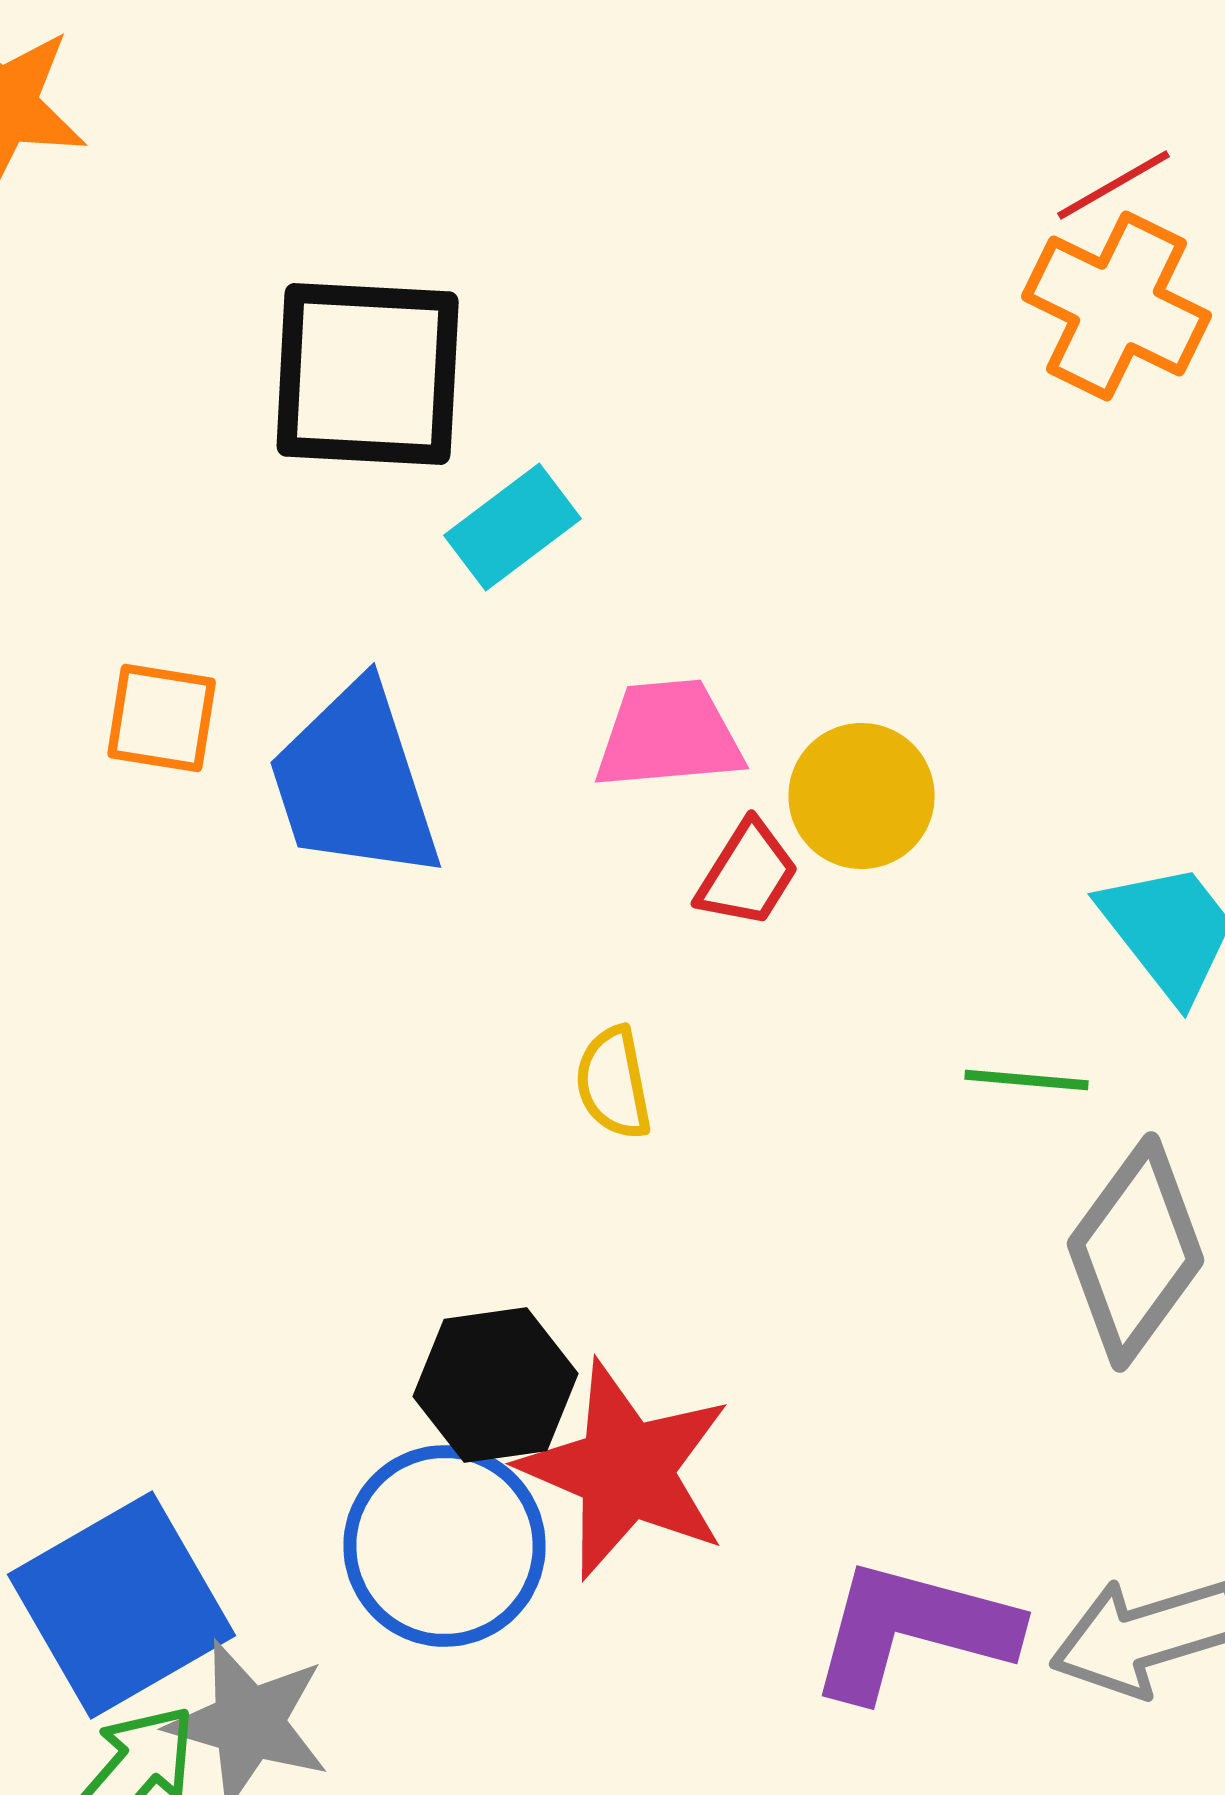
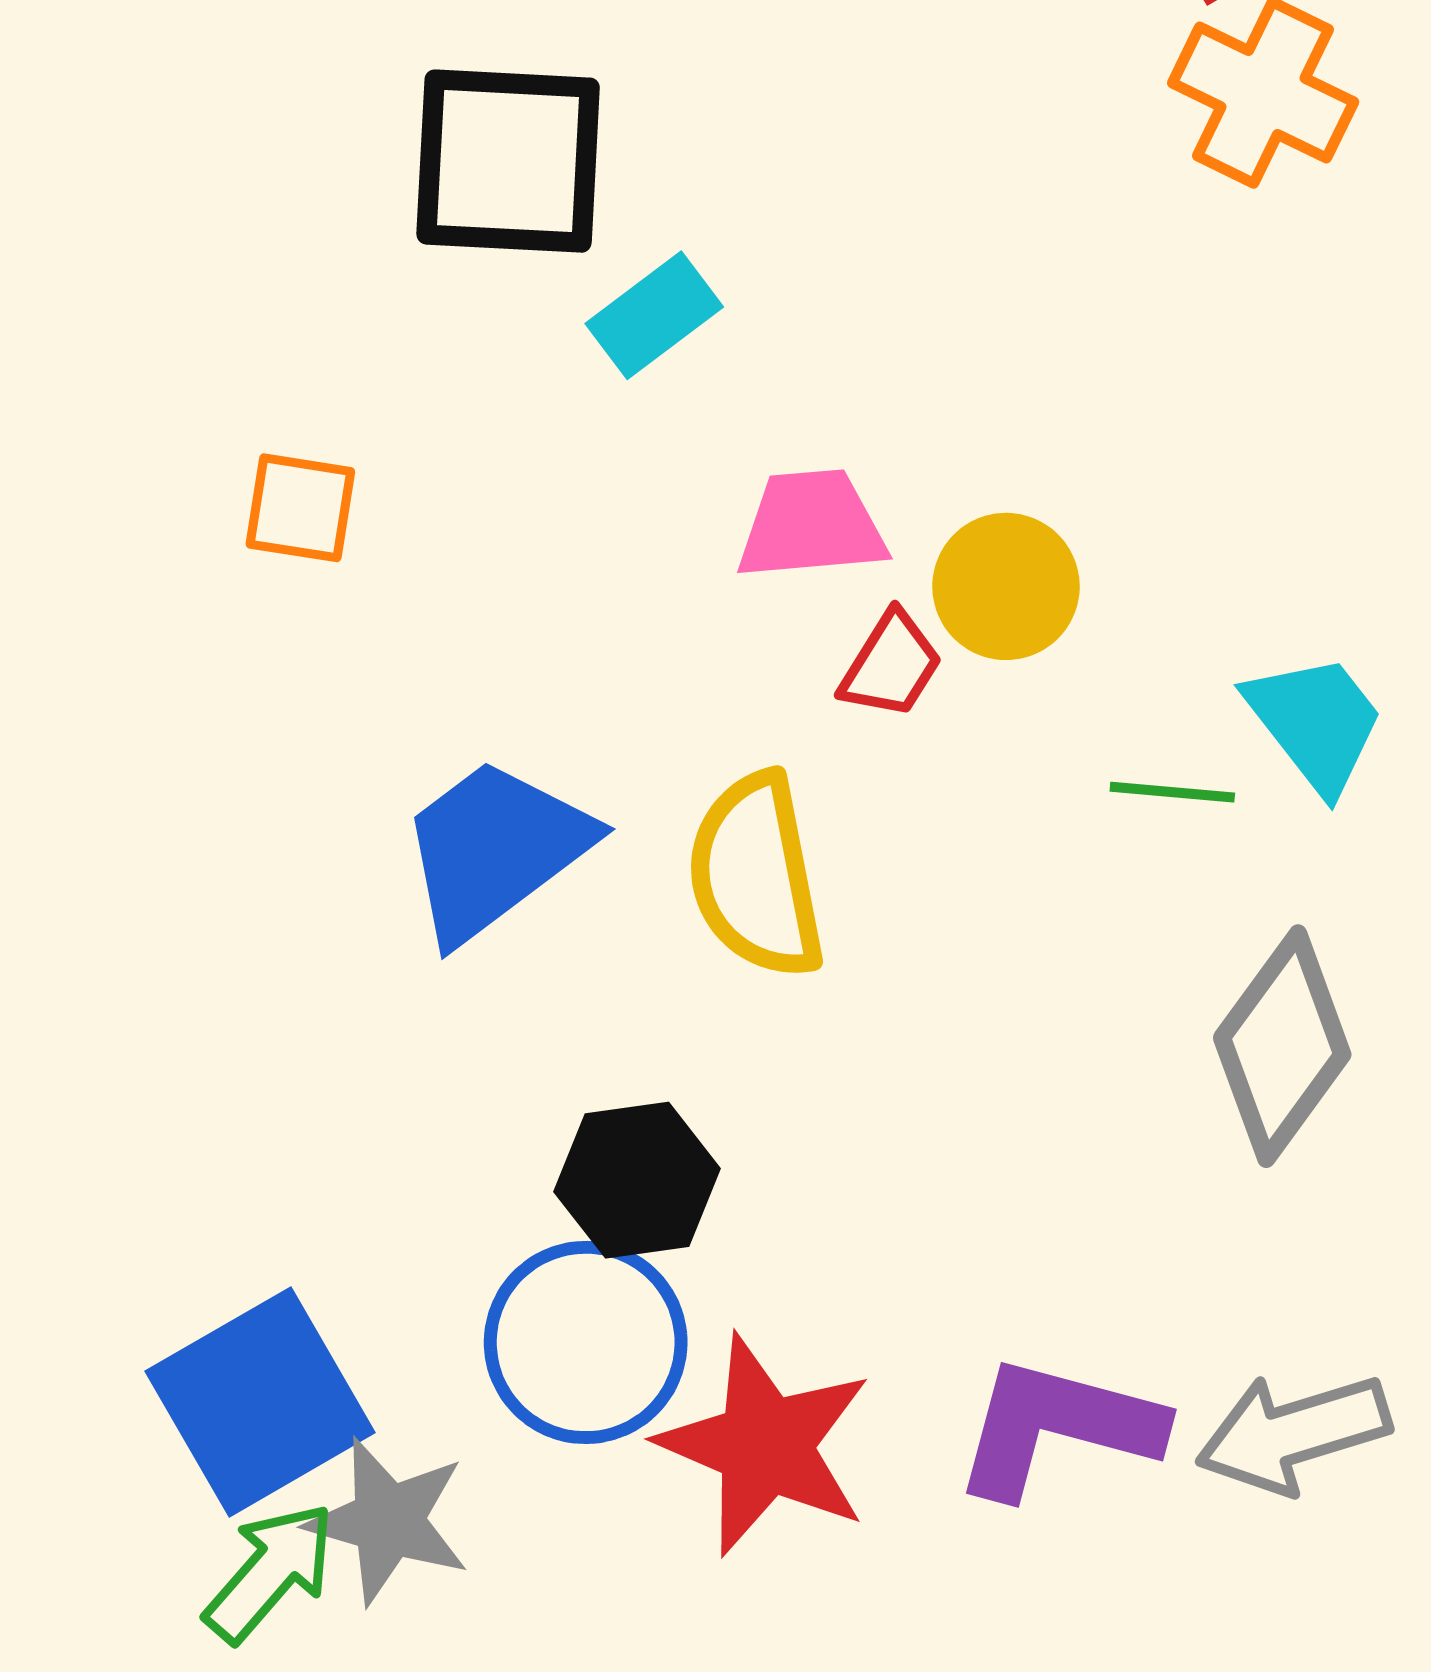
blue trapezoid: (355, 782) -> (495, 850), moved, turned 71
green line: (1027, 1080) -> (1172, 792), moved
yellow semicircle: (614, 1083) -> (756, 876), size x1.8
red star: (626, 1470) -> (765, 1445), moved

